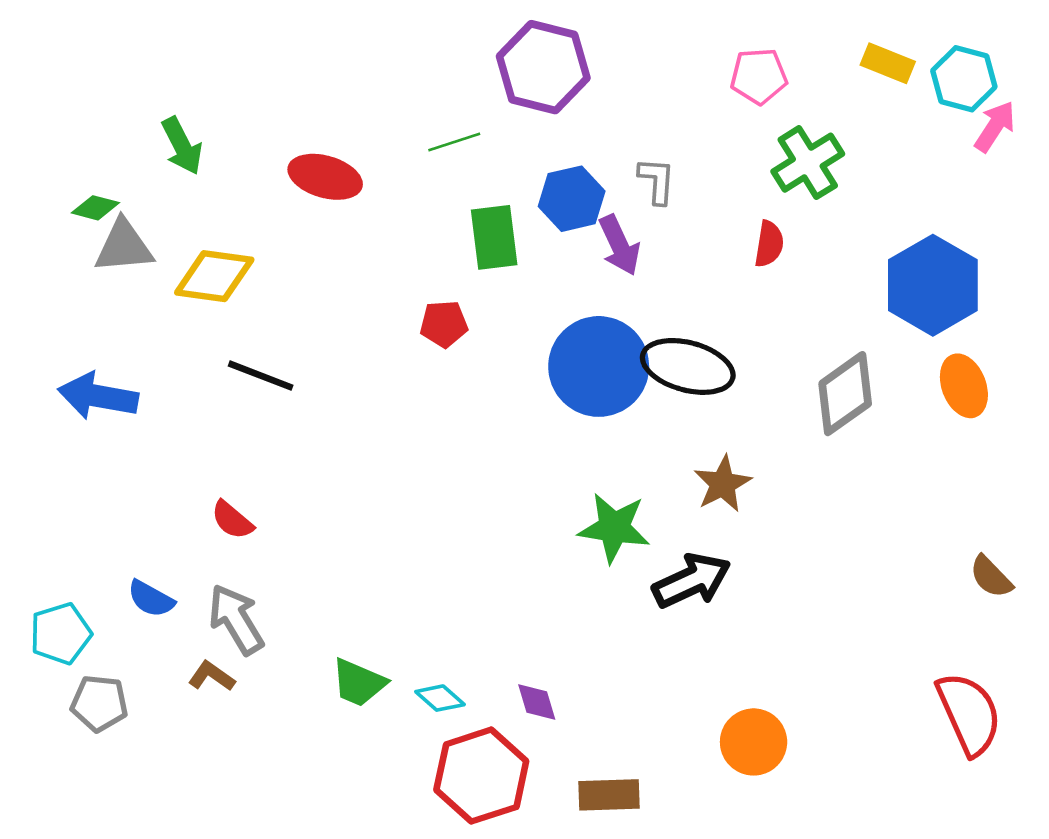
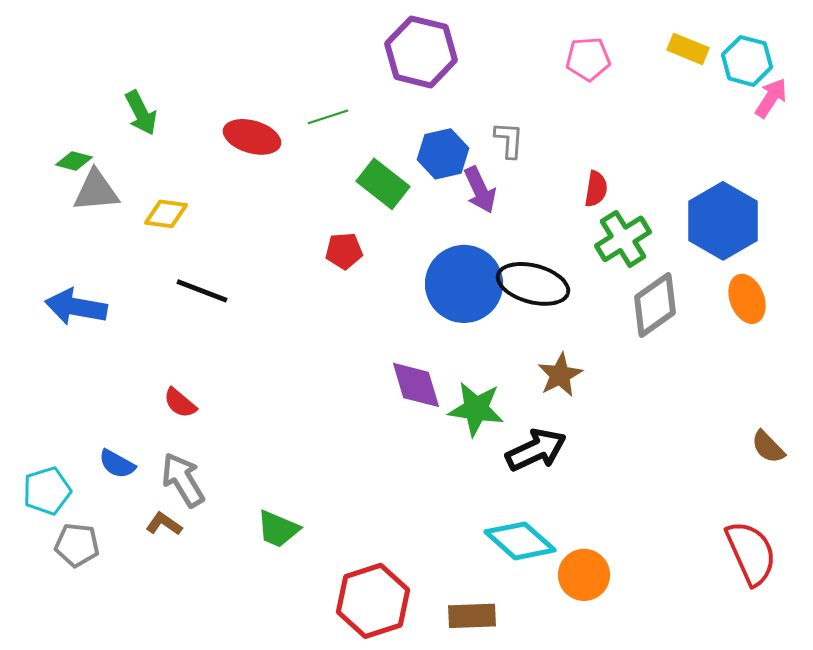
green line: (454, 142) -> (328, 117), moved
green cross: (808, 163) -> (623, 239), moved
green rectangle: (494, 237) -> (383, 184), turned -45
yellow diamond: (214, 276) -> (166, 214), size x0.7
cyan diamond: (440, 698) -> (520, 541), moved, size x1.8
purple diamond: (537, 702) -> (416, 385), moved, size x1.6

